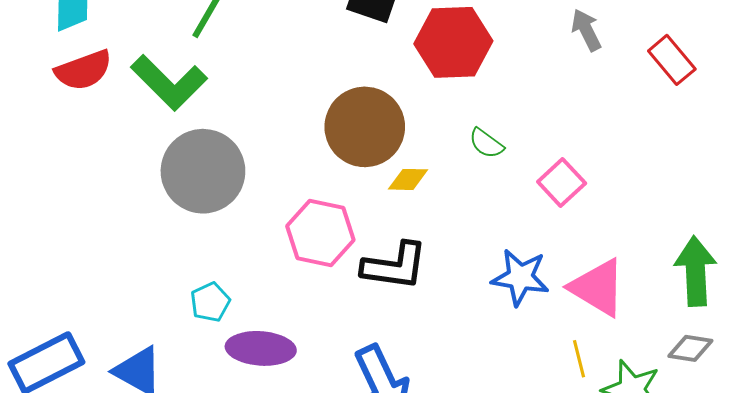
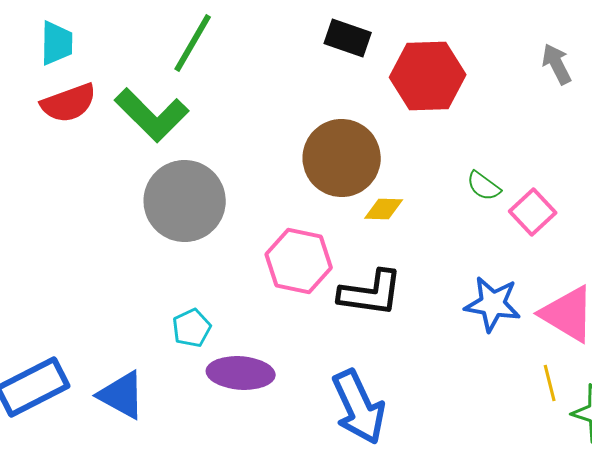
green semicircle: (486, 143) -> (484, 186), moved

